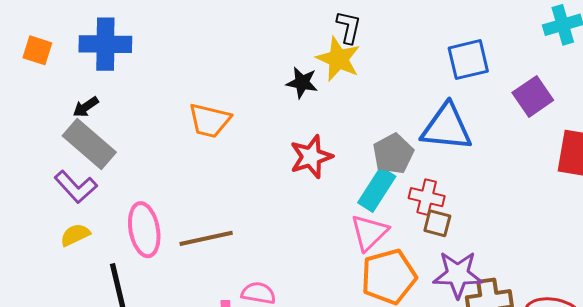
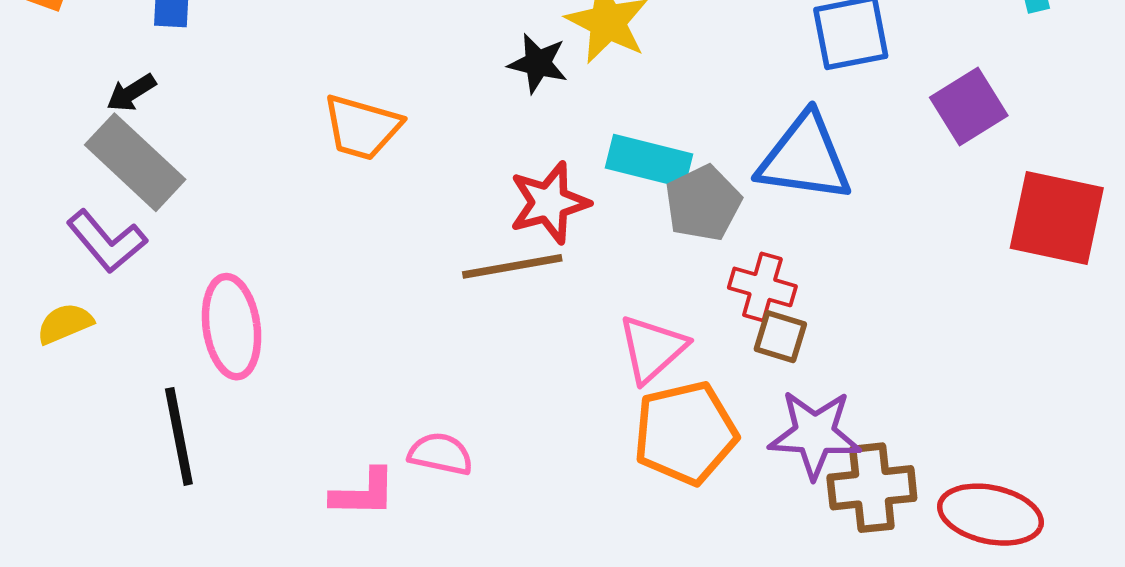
cyan rectangle: (377, 189) -> (649, 161), moved, turned 69
yellow semicircle: (75, 235) -> (65, 324), moved
brown line: (206, 238) -> (512, 266), moved

